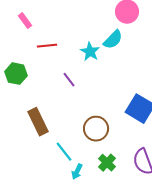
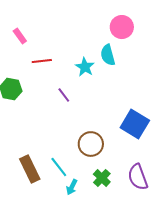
cyan semicircle: (113, 40) -> (108, 55), turned 120
brown rectangle: (38, 122) -> (30, 169), moved

